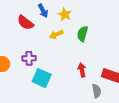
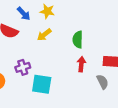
green semicircle: (82, 34) -> (78, 40), moved
red arrow: (82, 70) -> (81, 64), turned 32

